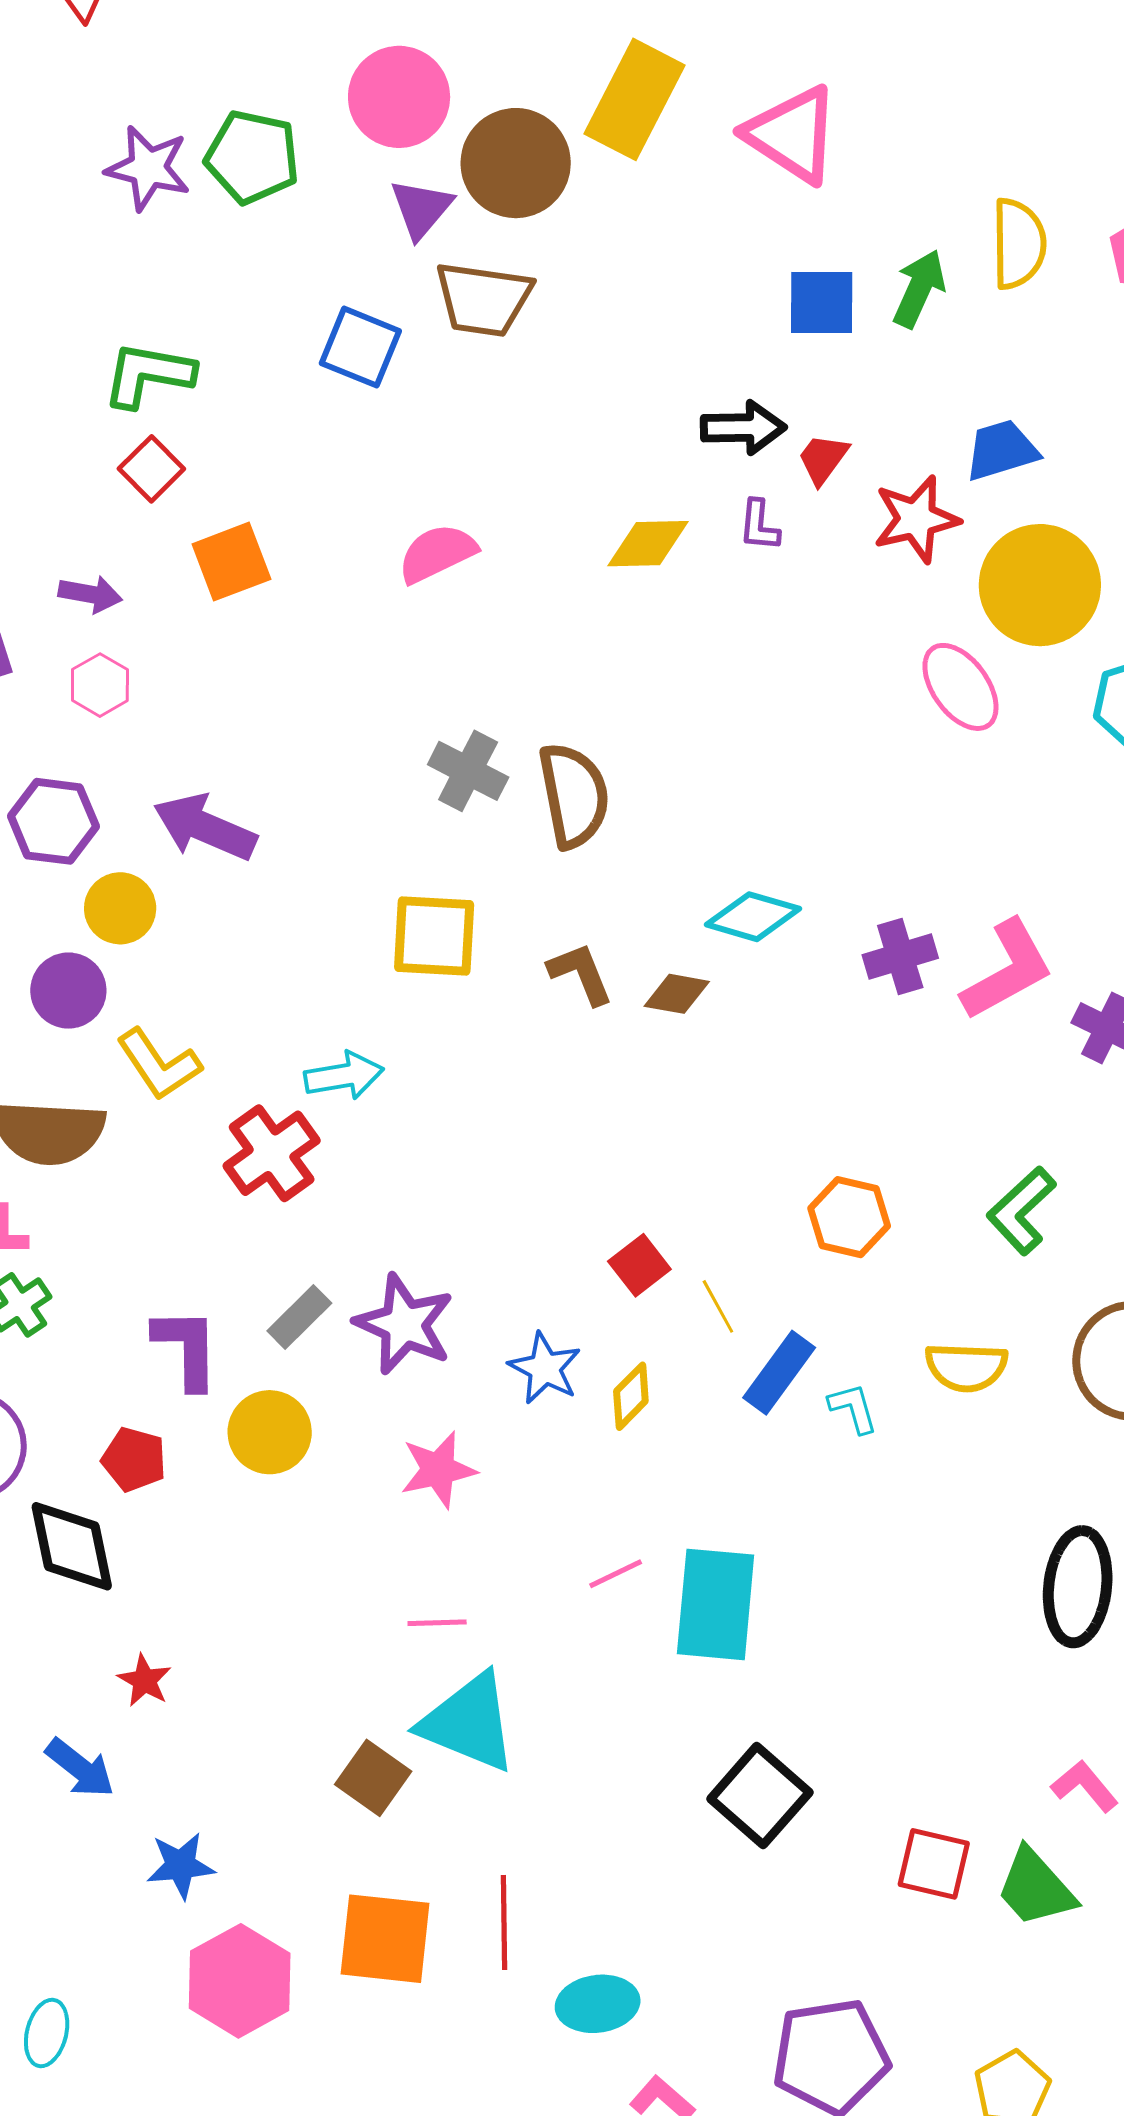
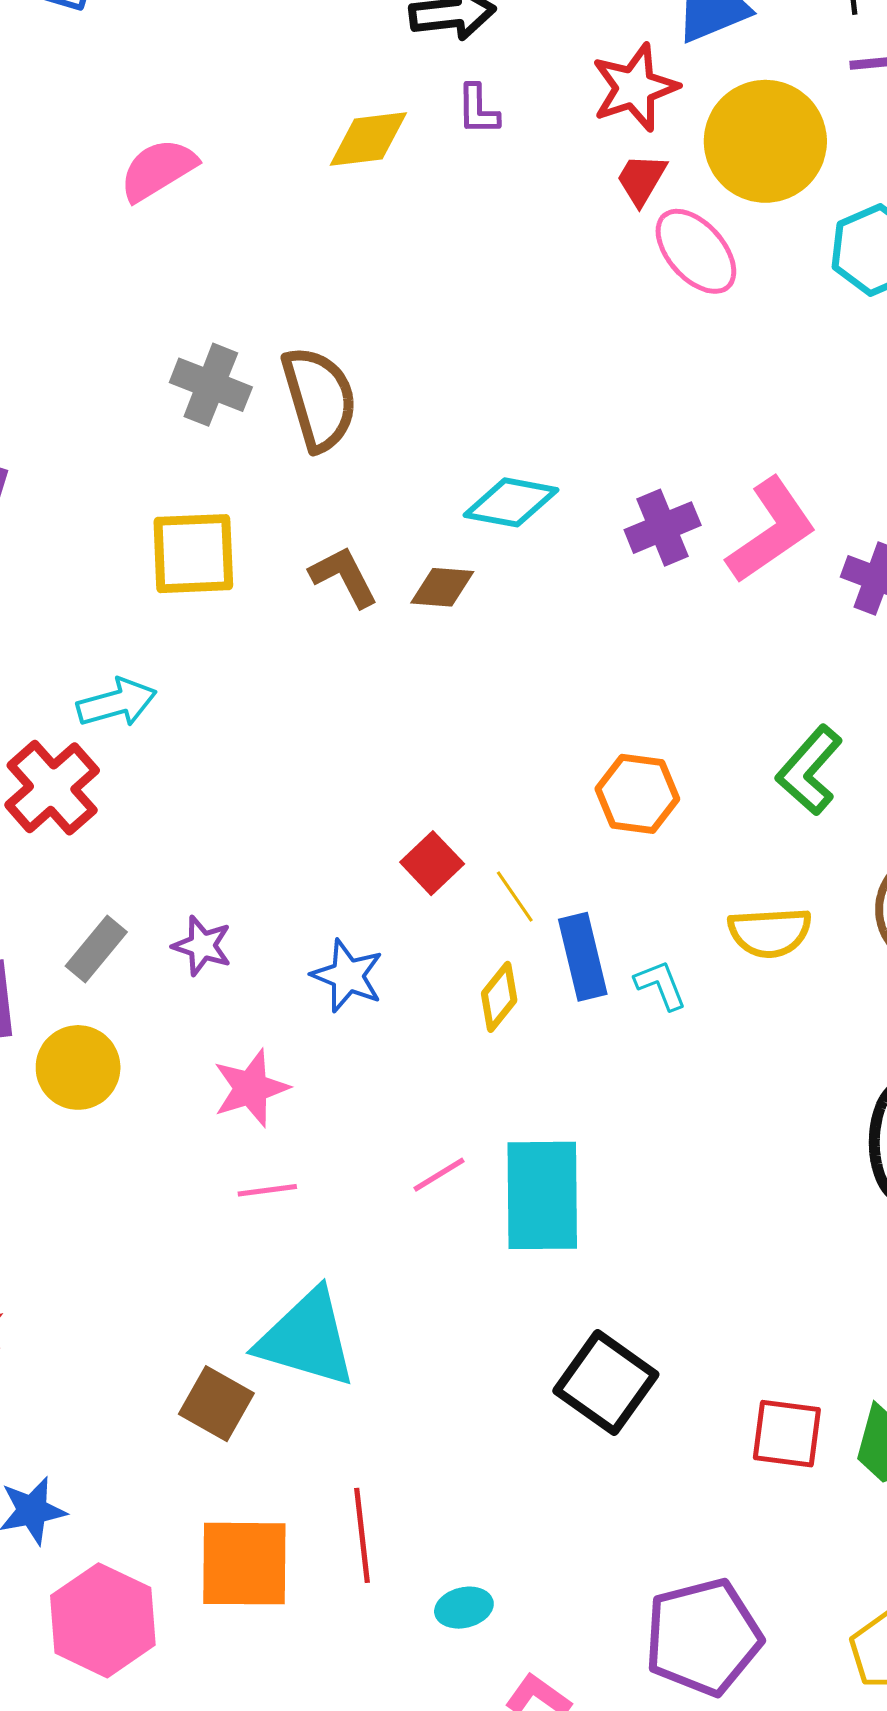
red trapezoid: (823, 459) -> (641, 179), moved
purple star: (404, 1324) -> (202, 946), size x0.6
blue rectangle: (779, 1373) -> (583, 957), turned -44
yellow diamond: (631, 1396) -> (499, 997), moved
pink line: (437, 1623) -> (267, 1190), moved
cyan ellipse: (598, 2004) -> (464, 1608), size x0.7

